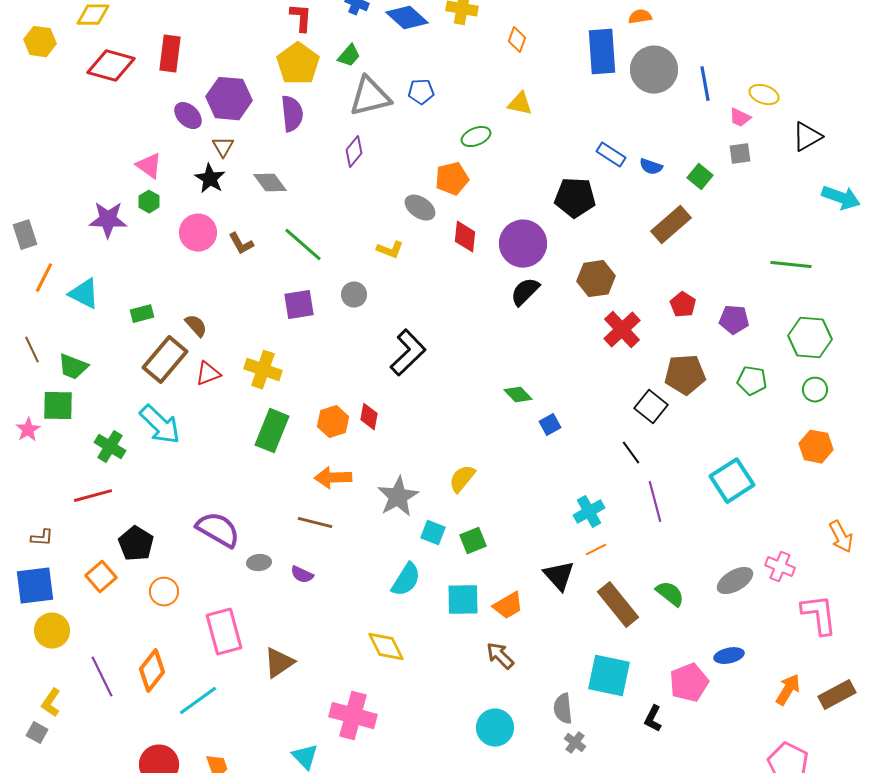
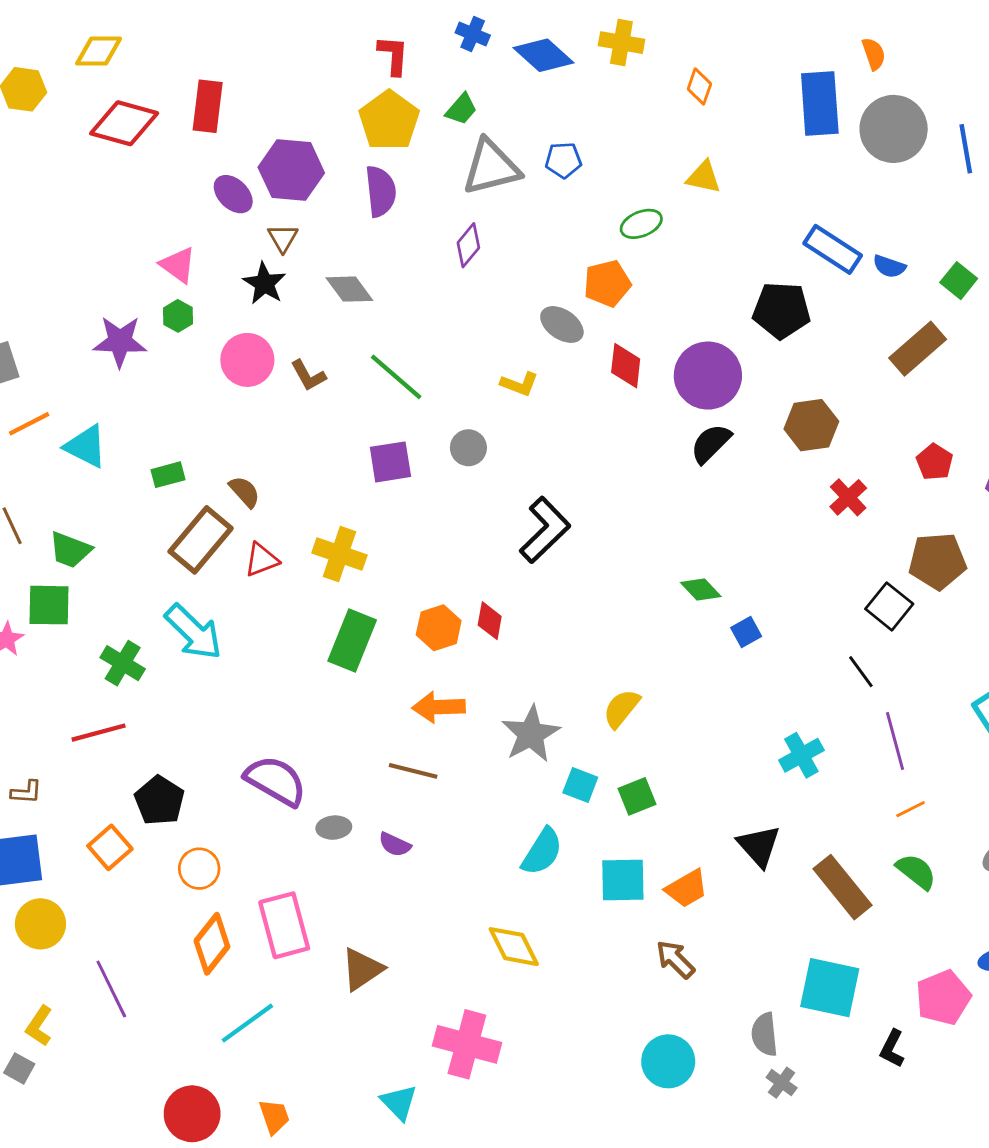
orange semicircle: (640, 17) -> (874, 54), turned 80
blue rectangle: (611, 155) -> (833, 249), size x1.4
orange line: (44, 278) -> (29, 424), turned 36
red cross: (622, 330) -> (848, 497), size x0.7
orange line: (596, 550) -> (911, 809), moved
orange diamond: (152, 671) -> (212, 944), moved

